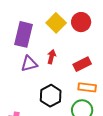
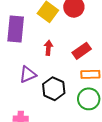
purple triangle: (29, 64) -> (28, 74), moved

